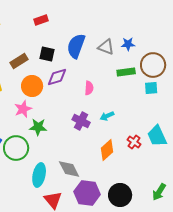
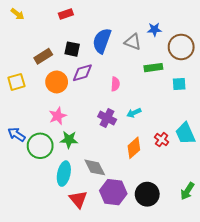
blue star: (128, 44) -> (154, 29), moved
brown circle: (153, 65) -> (181, 47), moved
pink star: (23, 109) -> (58, 116), moved
green star: (38, 127) -> (69, 140), moved

